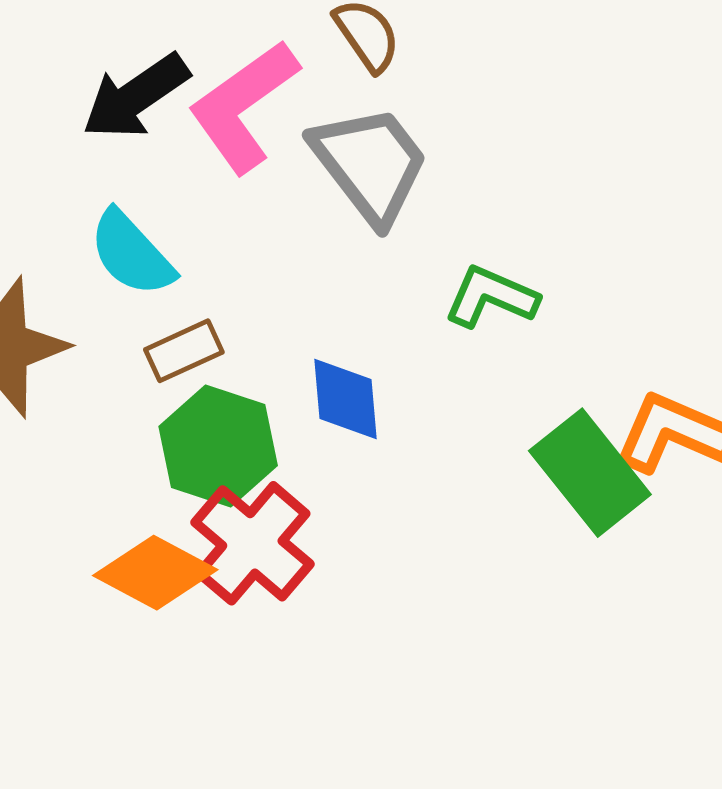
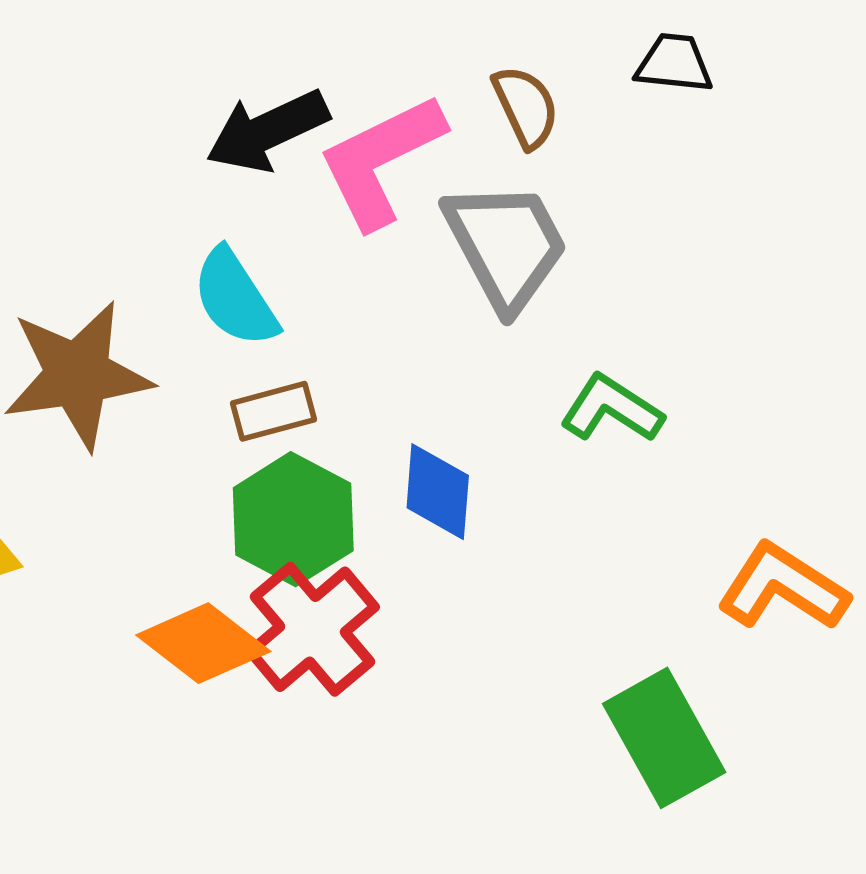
green rectangle: (590, 473) -> (664, 738), moved

